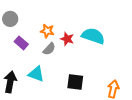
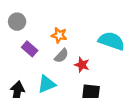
red star: (67, 39) -> (82, 65), moved
cyan triangle: (36, 74) -> (47, 84), turned -42

